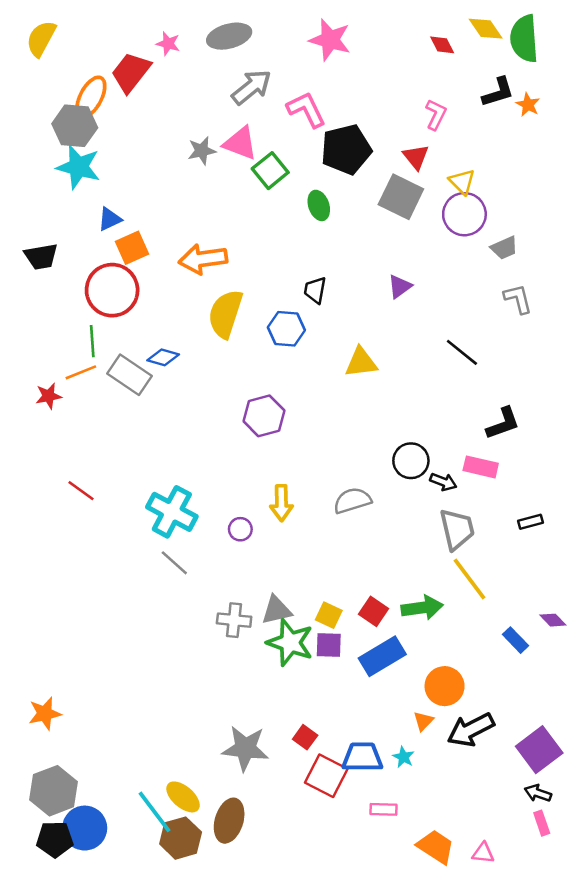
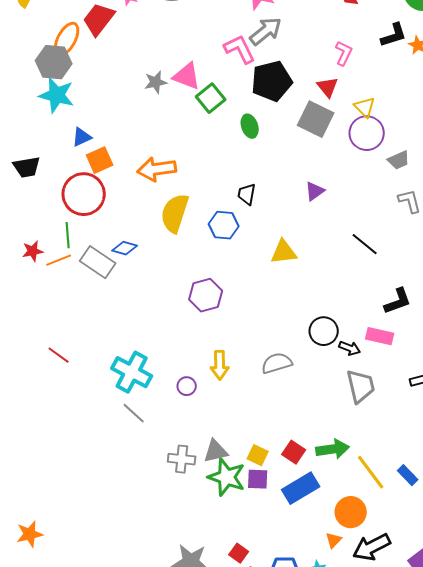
gray arrow: (252, 87) -> (266, 31), moved
red star: (49, 396) -> (33, 251), moved
yellow line: (469, 579) -> (371, 472), moved

